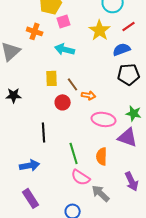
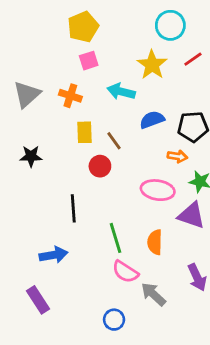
pink square: (64, 21) -> (89, 61), moved
orange cross: (35, 31) -> (70, 96), moved
cyan arrow: (65, 49) -> (121, 92), moved
blue semicircle: (122, 49) -> (152, 120), moved
orange arrow: (89, 95) -> (177, 156), moved
purple rectangle: (31, 198) -> (38, 300), moved

